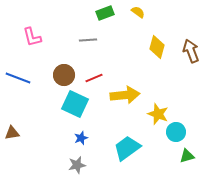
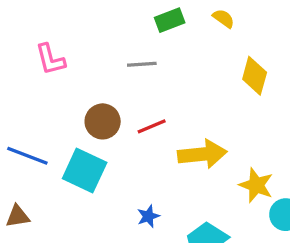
blue line: (18, 78) -> (27, 156), moved
cyan square: (75, 104) -> (85, 170), moved
blue star: (81, 138) -> (148, 216), moved

